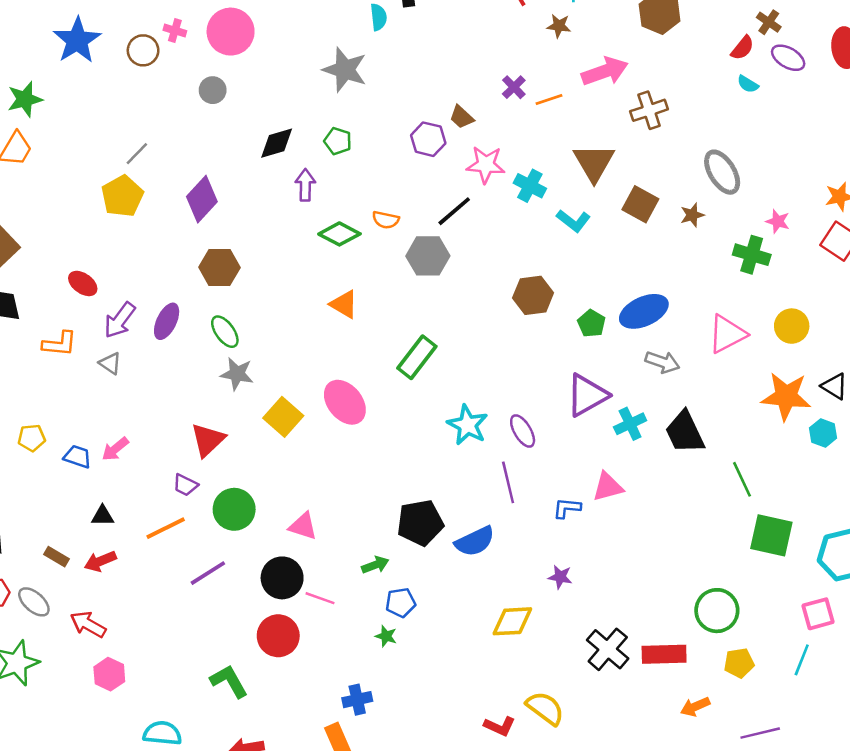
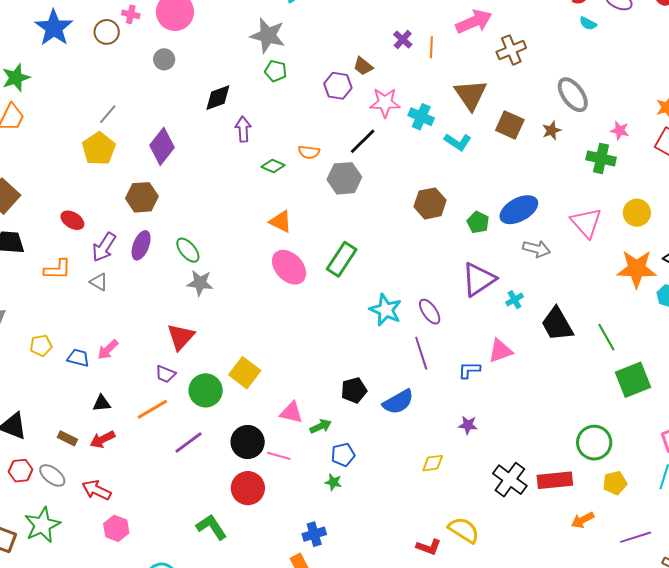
orange line: (549, 99) -> (431, 47), turned -65
green pentagon: (338, 141) -> (276, 71), moved
green diamond: (339, 234) -> (273, 166), size x0.7
brown hexagon: (219, 267) -> (142, 197), moved
pink triangle: (727, 334) -> (586, 223), turned -40
pink ellipse: (345, 402) -> (289, 267), moved
yellow square: (283, 417) -> (245, 373), moved
cyan cross: (630, 424) -> (515, 300), size x0.7
black trapezoid: (685, 432) -> (557, 324), moved
black pentagon: (420, 523) -> (354, 390), size x0.7
pink triangle: (303, 526) -> (291, 413), moved
green square: (771, 535) -> (633, 380), turned -30
yellow diamond: (512, 621) -> (433, 463), size x0.7

